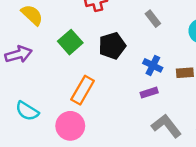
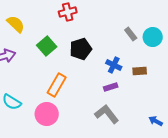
gray rectangle: (153, 19) -> (131, 34), moved
gray L-shape: (166, 126) -> (107, 114), moved

